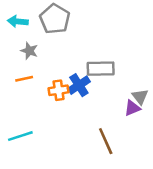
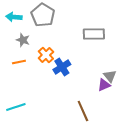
gray rectangle: (101, 69) -> (94, 34), moved
orange cross: (59, 90) -> (46, 55), moved, turned -35

